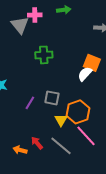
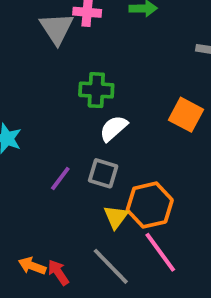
white semicircle: (85, 74) -> (114, 128), moved
red arrow: (37, 143) -> (58, 272), moved

